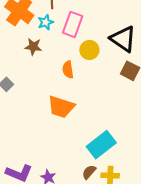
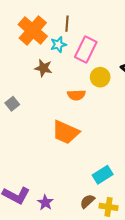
orange semicircle: (68, 70) -> (76, 95), turned -90
cyan rectangle: (101, 145) -> (103, 175), size x0.7

